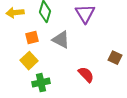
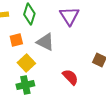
yellow square: (29, 61) -> (26, 63), moved

